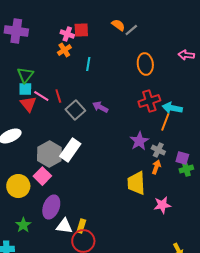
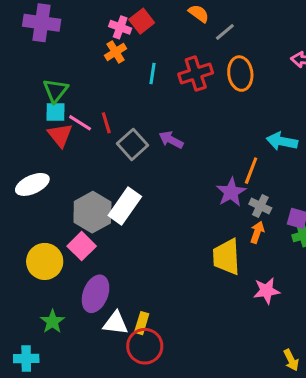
red square: (81, 30) -> (142, 21), turned -35
gray line: (131, 30) -> (225, 32), moved
red cross: (149, 101) -> (196, 74), moved
orange line: (165, 122) -> (251, 171), moved

